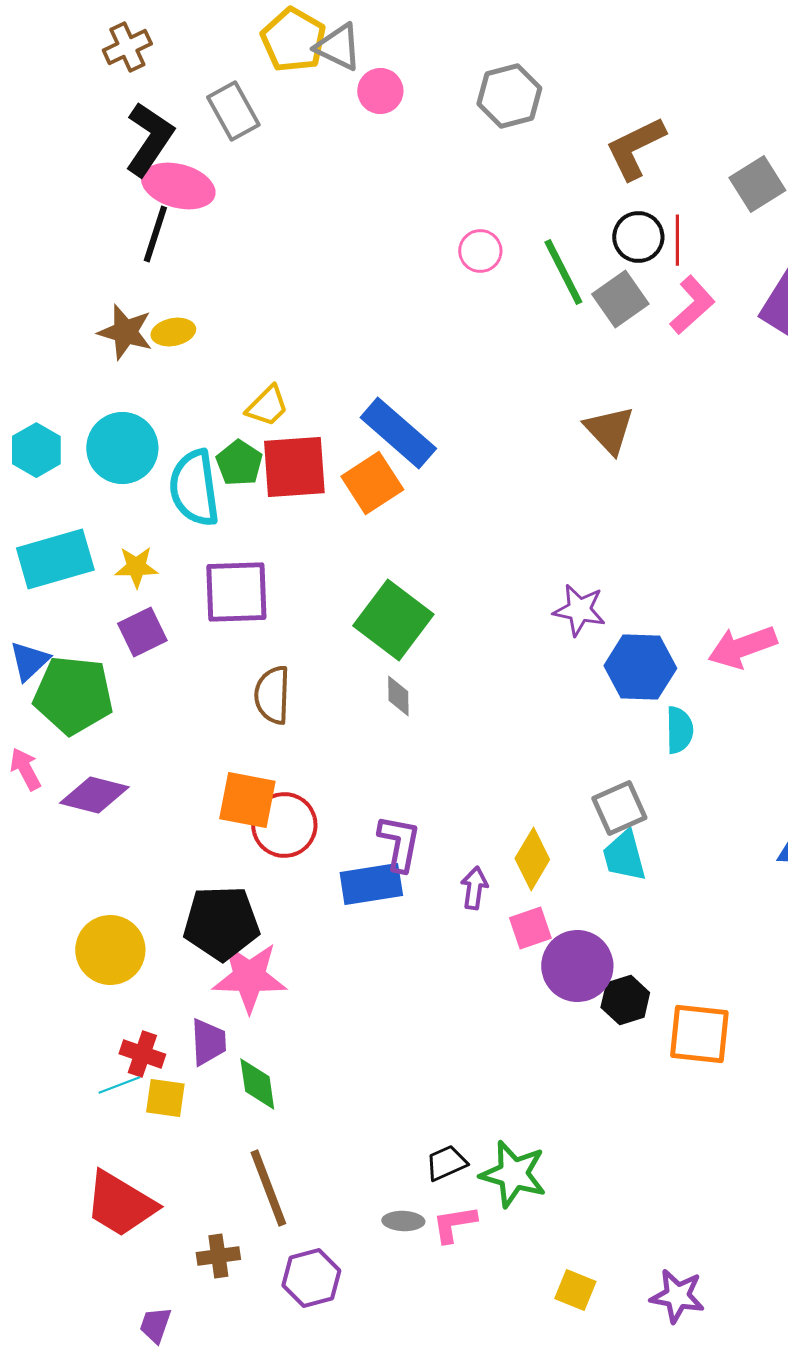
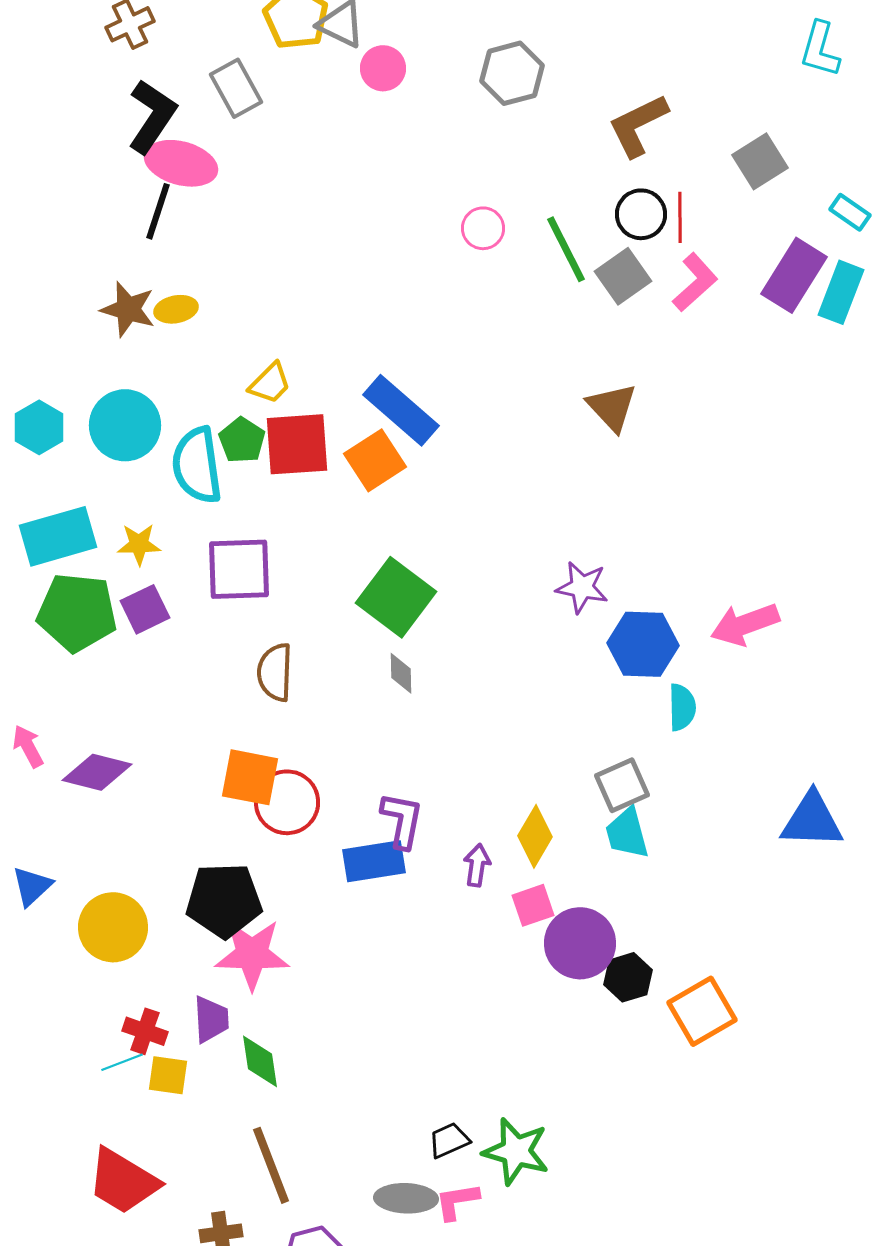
blue triangle: (29, 661) -> (32, 886), moved
green pentagon: (73, 695) -> (77, 612), moved
orange square: (699, 1034) -> (702, 1011), turned -36
gray ellipse: (403, 1221) -> (406, 1198), size x1.5

